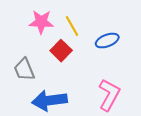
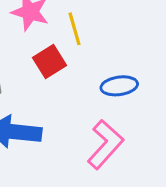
blue ellipse: (107, 41) -> (119, 86), moved

